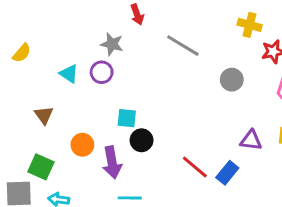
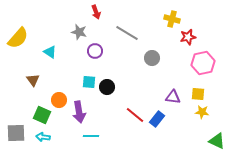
yellow semicircle: (22, 53) -> (18, 38), size x1.6
purple circle: (102, 72) -> (95, 51), moved
gray circle: (232, 80) -> (152, 58), moved
black circle: (142, 140) -> (107, 87), moved
green square: (41, 167) -> (42, 115), moved

